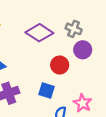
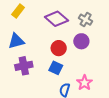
purple circle: (83, 50) -> (81, 41), moved
red circle: (60, 65) -> (59, 48), moved

